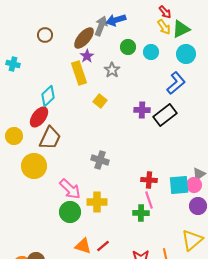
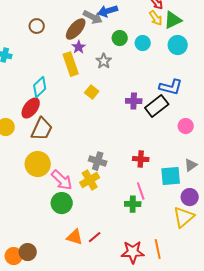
gray arrow: (101, 26) -> (93, 17), turned 96
blue L-shape: (176, 83) -> (171, 87), moved, turned 55
gray cross: (100, 160) -> (98, 161), moved
yellow circle: (34, 166) -> (38, 164), moved
red cross: (149, 180) -> (141, 159), moved
pink circle: (194, 185) -> (186, 126), moved
yellow cross: (97, 202) -> (90, 180), moved, turned -30
yellow triangle: (192, 240) -> (184, 217), moved

